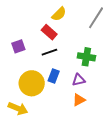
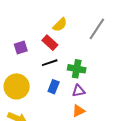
purple square: (18, 46) -> (21, 48), moved
green cross: (86, 57) -> (77, 69), moved
yellow circle: (32, 83) -> (17, 86), moved

